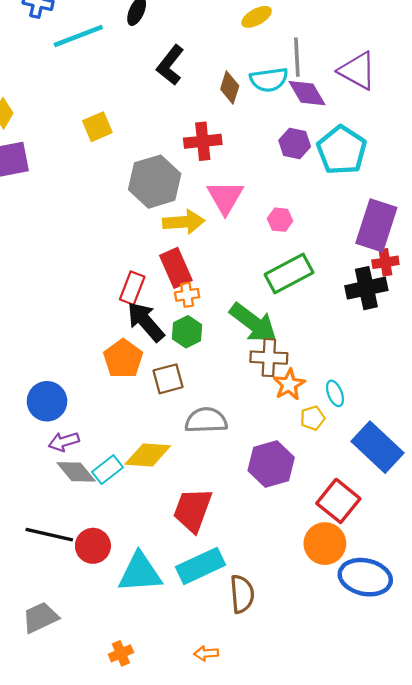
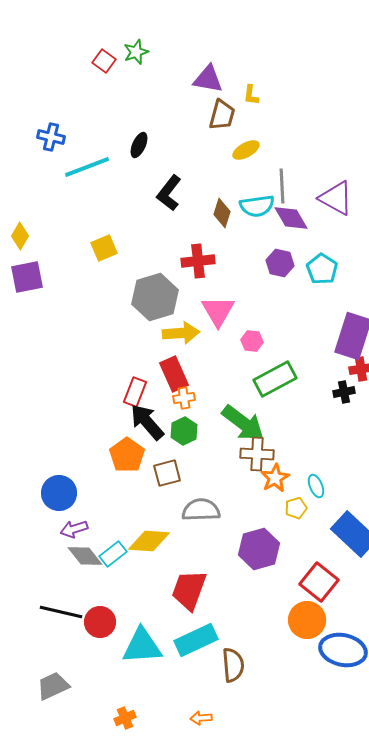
cyan pentagon: (342, 150) -> (322, 269), size x0.7
pink hexagon: (280, 220) -> (252, 341), moved
black cross: (366, 288) -> (344, 392), size x0.6

